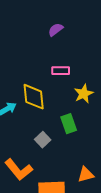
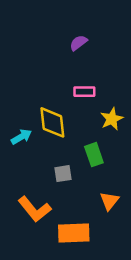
gray square: (43, 140) -> (63, 174), turned 35
orange triangle: (86, 175) -> (109, 201), moved, turned -36

